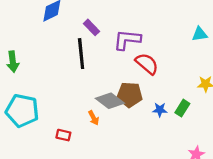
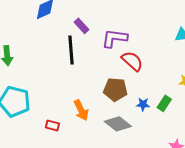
gray diamond: (110, 101) -> (118, 124), moved
orange arrow: (94, 118) -> (81, 110), size x1.5

